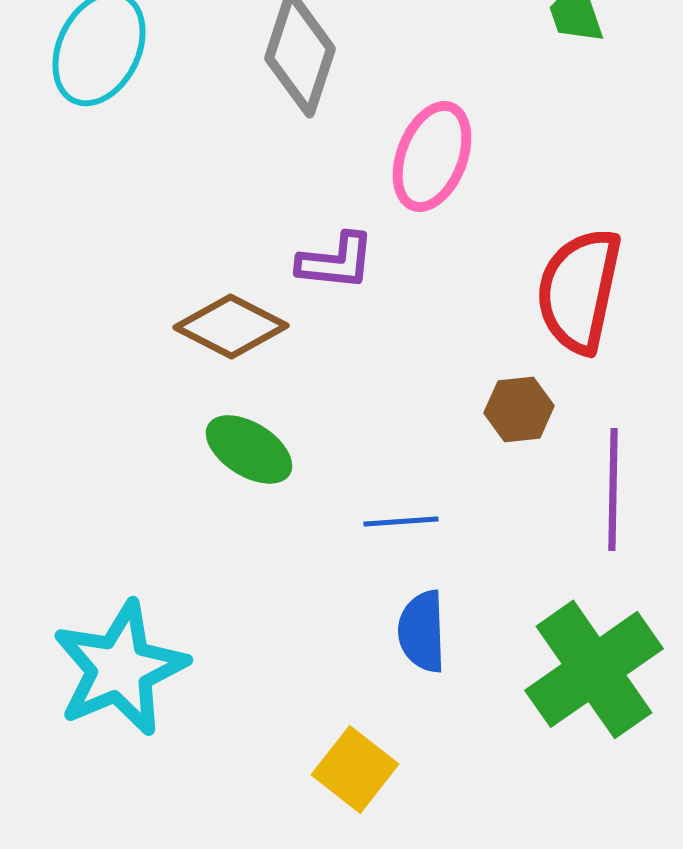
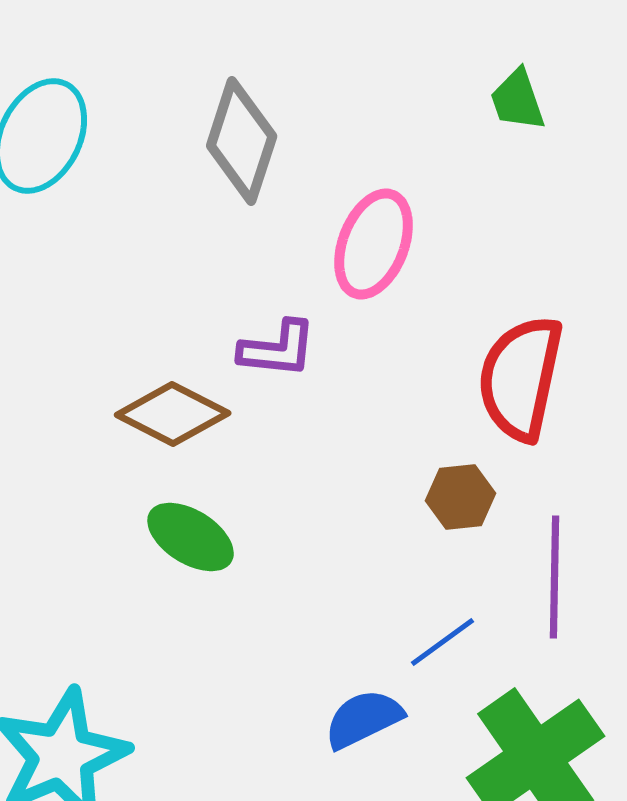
blue line: (401, 521) -> (443, 642), moved, turned -32
blue semicircle: (422, 631) -> (364, 719), turned 66

